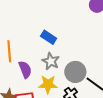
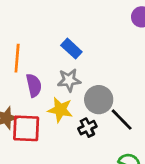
gray star: (51, 61) -> (69, 80), turned 30

